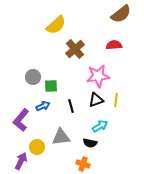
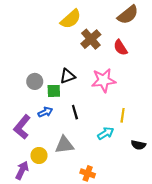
yellow semicircle: (56, 25) -> (71, 19), moved
red semicircle: (114, 45) -> (120, 48), turned -119
brown cross: (75, 49) -> (91, 39), moved
black triangle: (96, 100) -> (68, 76), moved
yellow line: (116, 100) -> (123, 115), moved
black semicircle: (90, 143) -> (138, 145), moved

